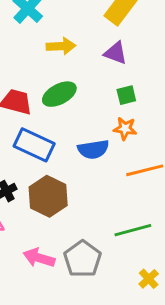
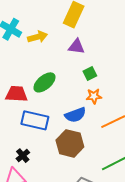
yellow arrow: (61, 46) -> (37, 37), moved
brown hexagon: (48, 196) -> (70, 143), moved

